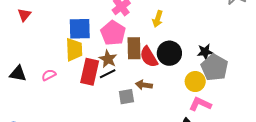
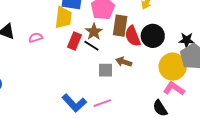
red rectangle: (90, 72) -> (74, 41), size x0.7
black line: (108, 74) -> (91, 46), turned 49
yellow circle: (195, 82) -> (173, 67), size x1.4

